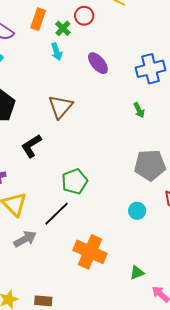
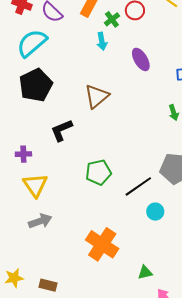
black line: (56, 214) -> (138, 186), moved

